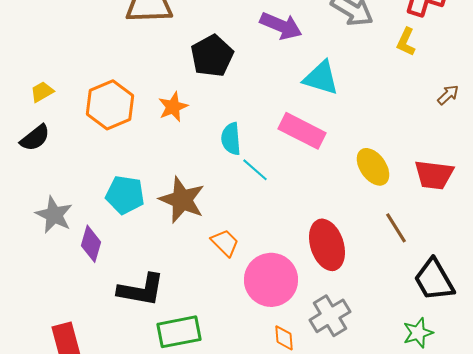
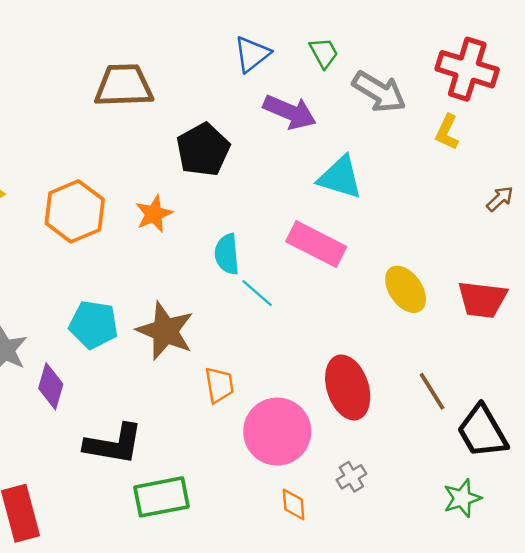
brown line: (396, 228) -> (432, 391), moved
orange trapezoid: (225, 243) -> (219, 385), turned 36
gray cross: (330, 316) -> (351, 477), size x0.6

